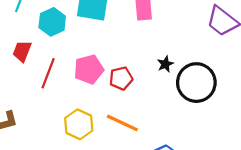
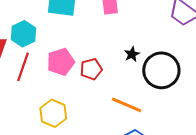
cyan hexagon: (52, 22) -> (23, 34), moved
orange line: (122, 123) -> (127, 105), moved

